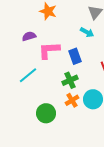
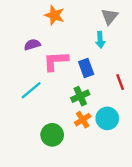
cyan arrow: (87, 32) -> (100, 40), turned 56

